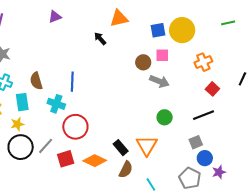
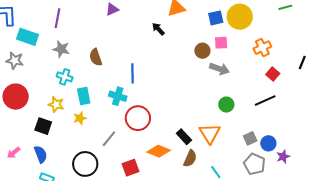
brown semicircle: (36, 81) -> (96, 57), moved
gray square: (196, 142) -> (250, 138), moved
black circle: (21, 147) -> (85, 164), moved
red square: (66, 159) -> (130, 168), moved

